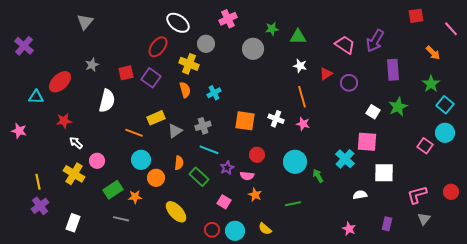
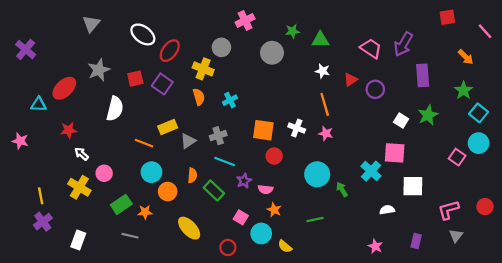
white ellipse: (178, 23) -> (143, 34), moved
gray star: (92, 65) -> (99, 70), size x1.5
red circle: (257, 155) -> (274, 156), moved
cyan circle: (235, 231) -> (261, 233), moved

